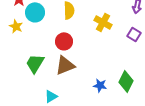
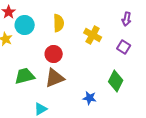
green trapezoid: (35, 63) -> (25, 76), turned 45
green diamond: (126, 81) -> (116, 81), moved

